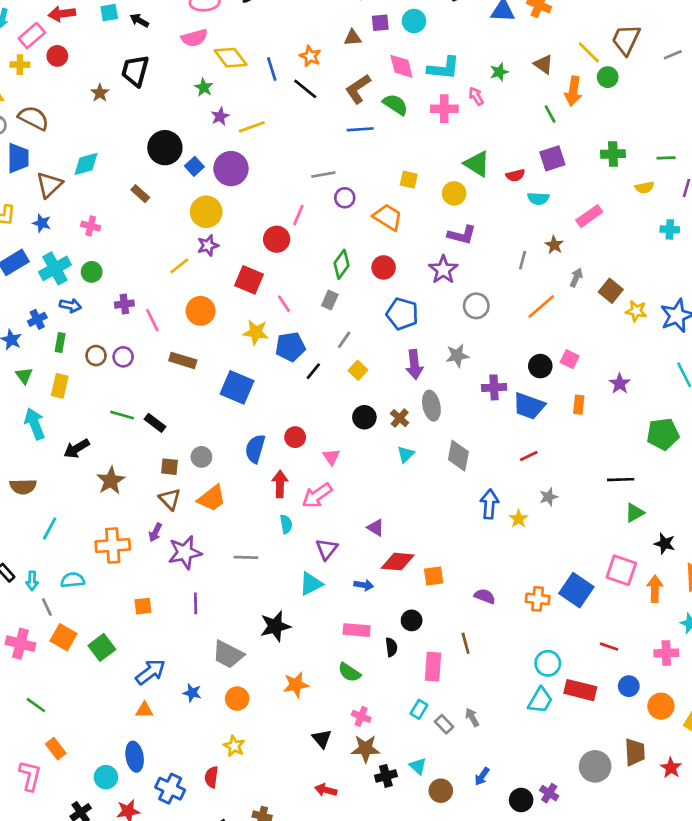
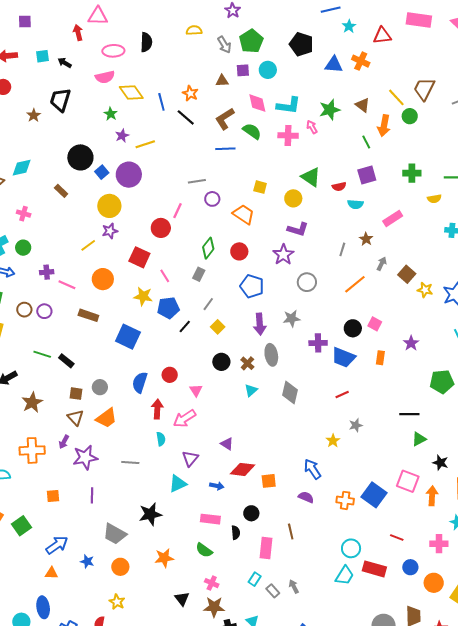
green star: (499, 72) -> (330, 110), size x1.5
pink line: (152, 320) -> (67, 285), turned -42
blue arrow: (489, 504) -> (312, 469), moved, turned -40

